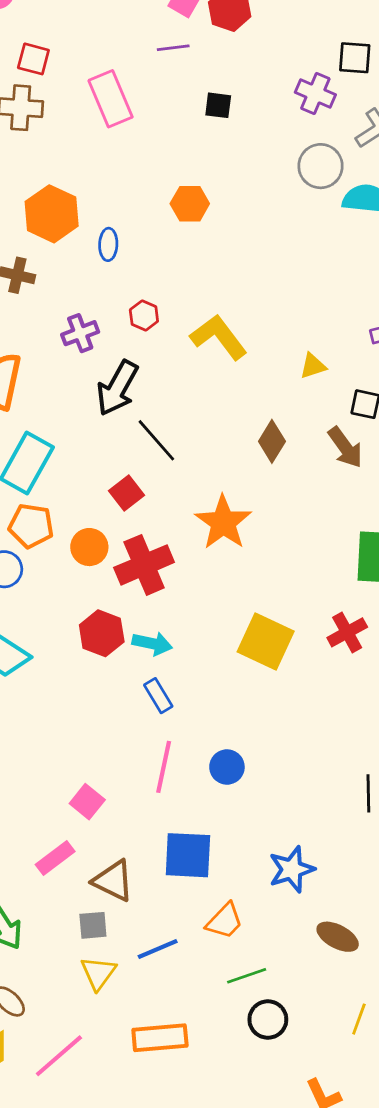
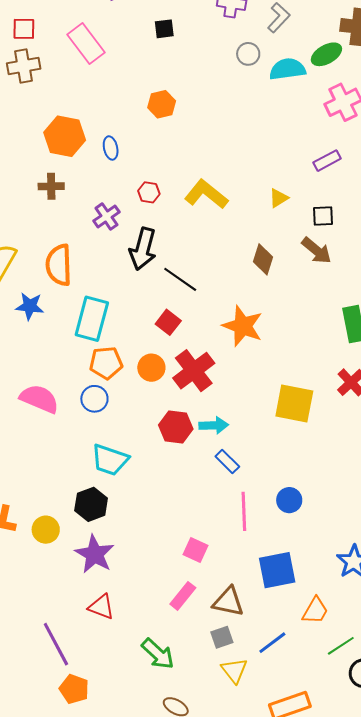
gray circle: (321, 166) -> (248, 54), size x0.7

